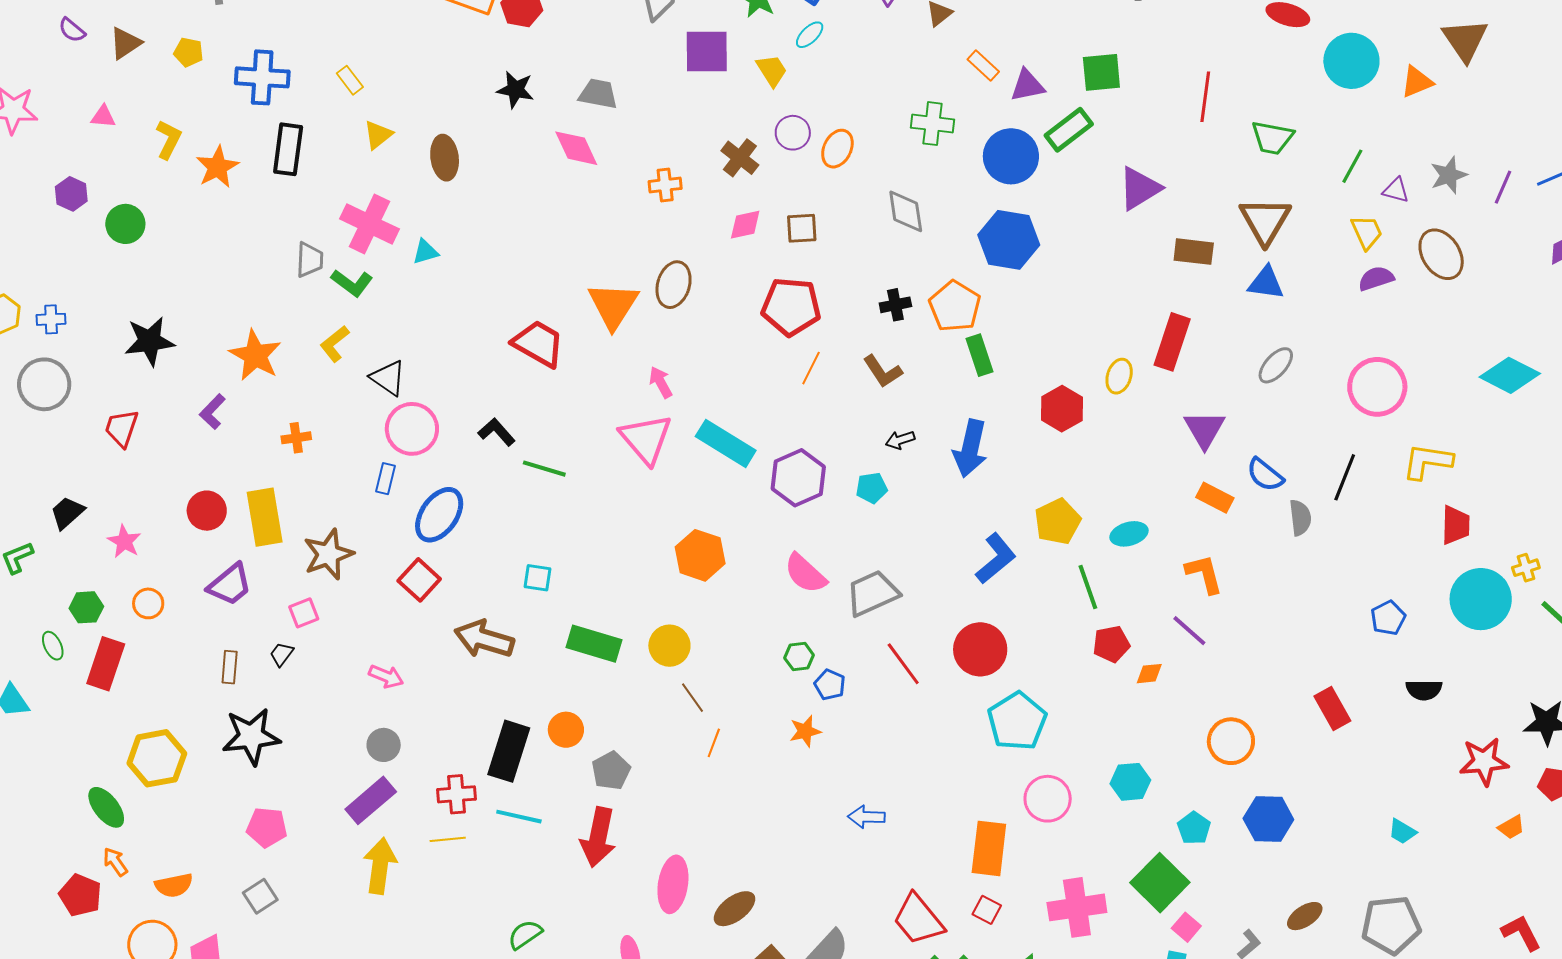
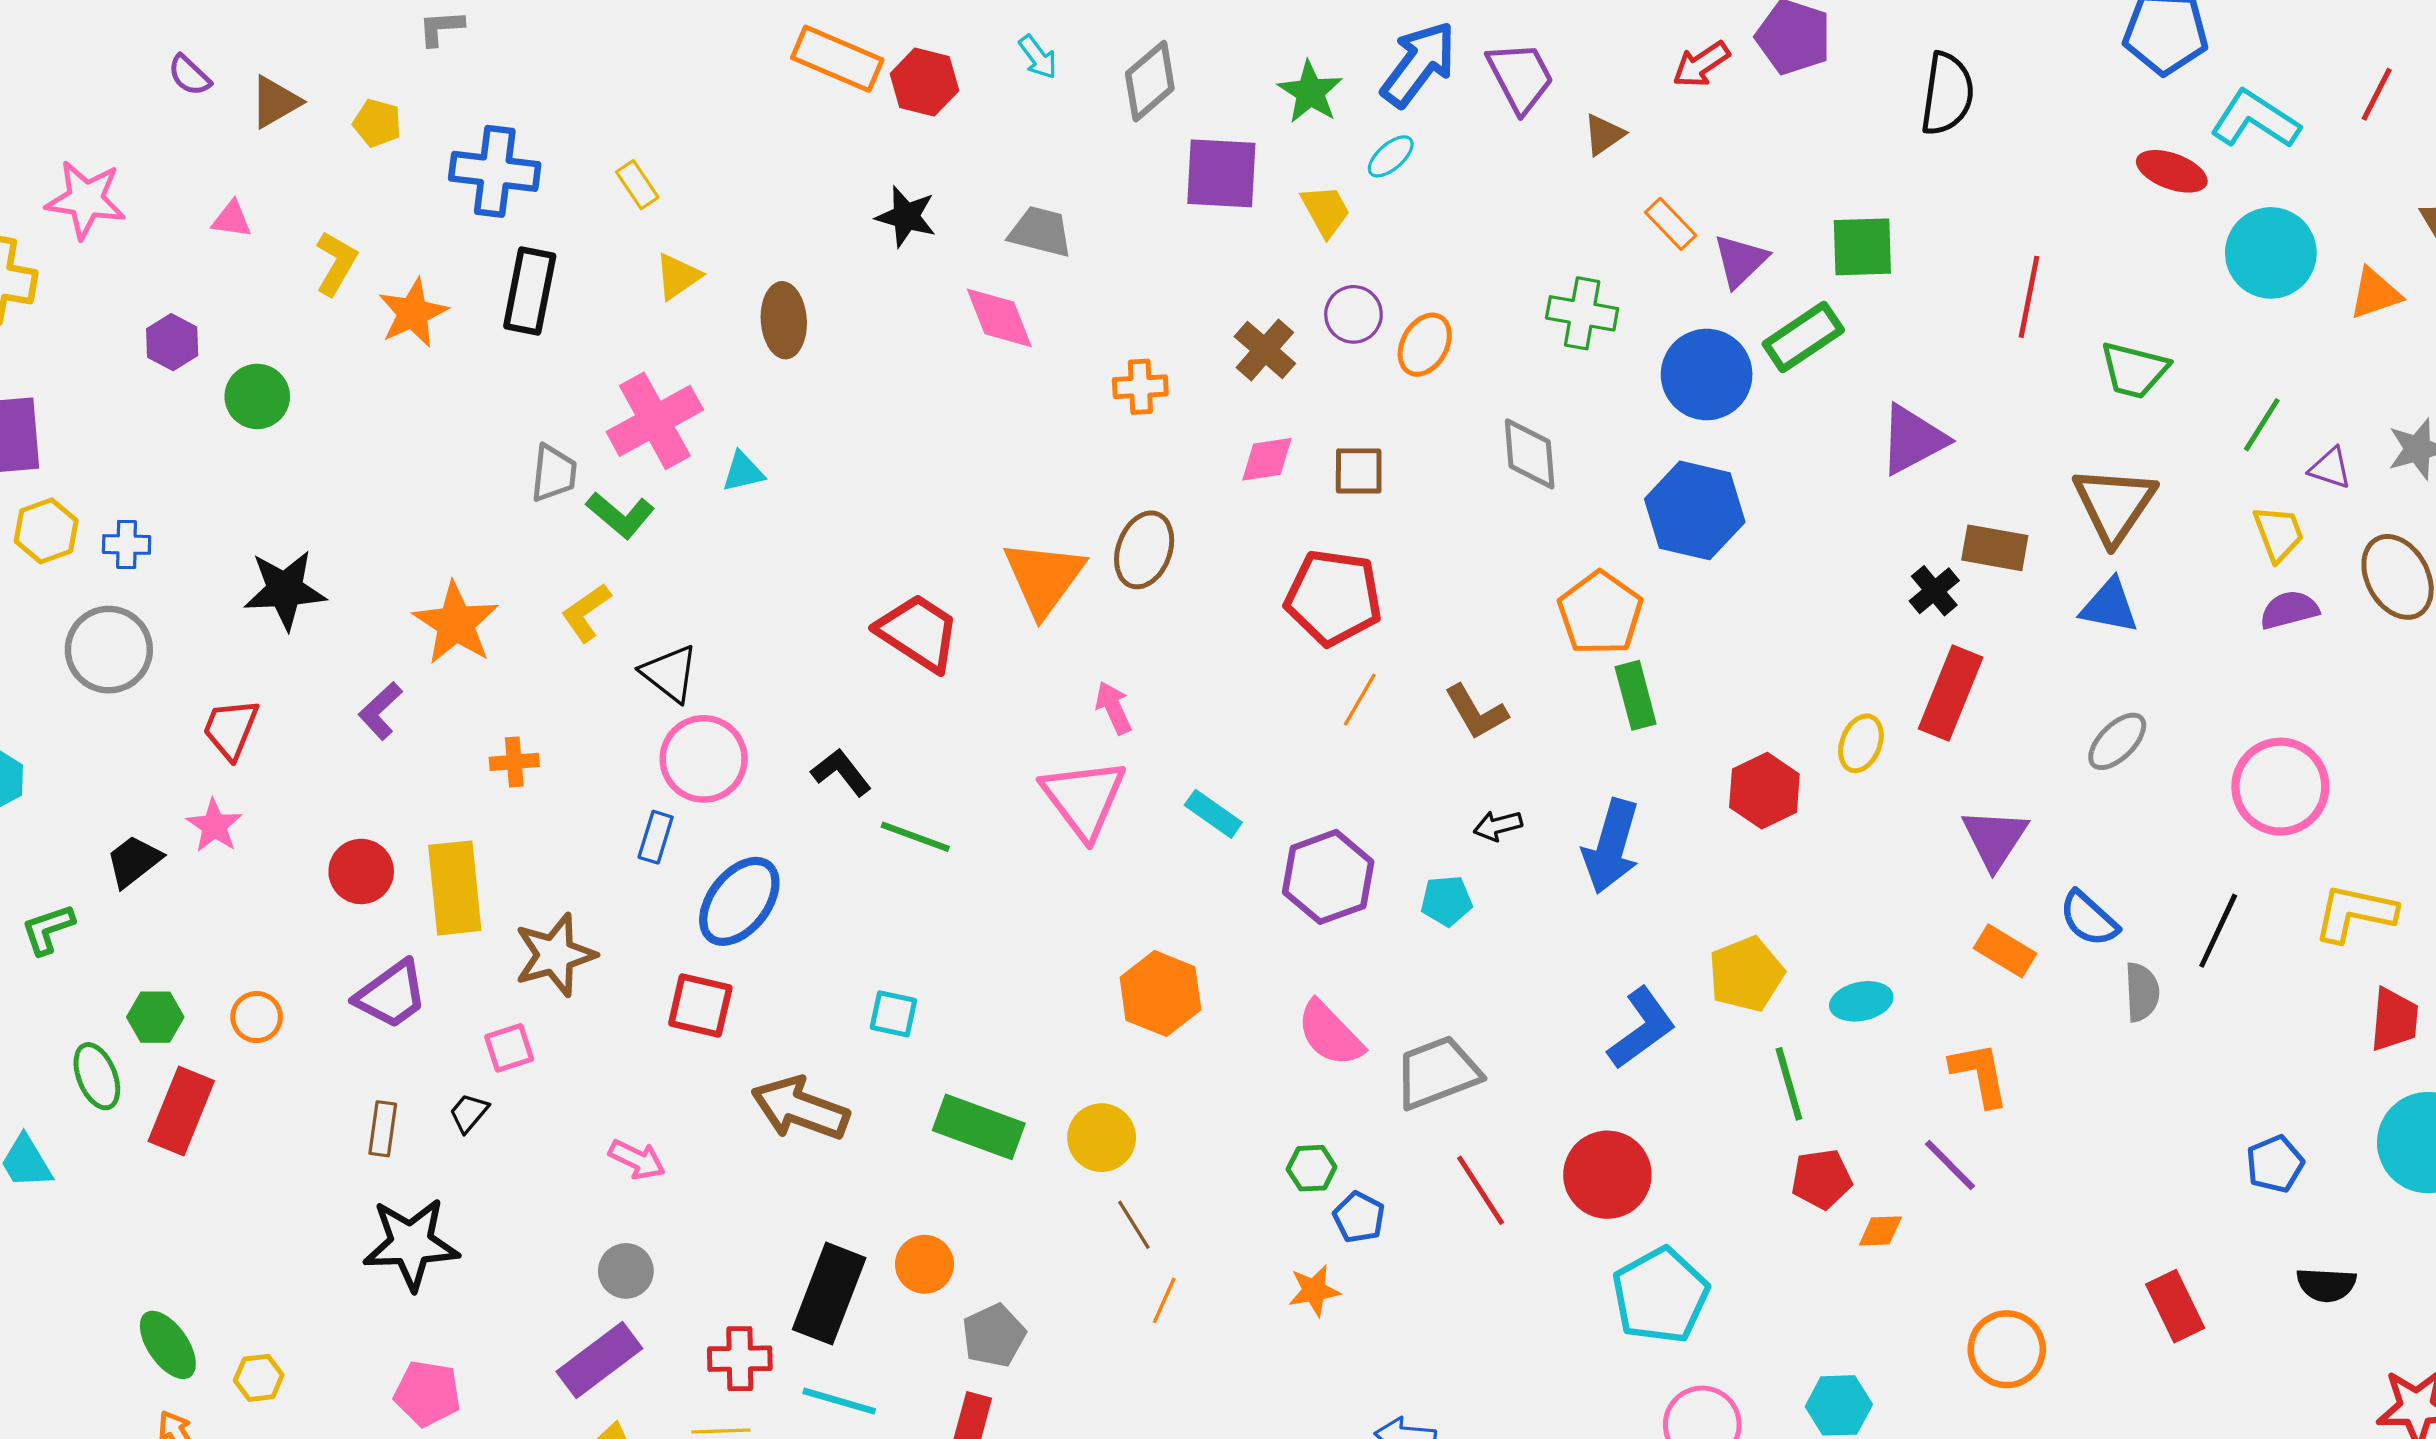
purple triangle: (1027, 85) -> (1740, 261), turned -36
pink cross: (369, 224) -> (655, 421), turned 32
black cross: (895, 305) -> (1934, 591), moved, turned -32
cyan rectangle: (726, 443) -> (1213, 814), size x0.6
pink star: (124, 541) -> (214, 826), moved
red square: (419, 580) -> (700, 1006), turned -33
green ellipse: (53, 646) -> (97, 1076), size x1.4
yellow hexagon: (157, 758) -> (259, 1378), moved, size x0.5

